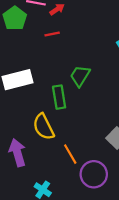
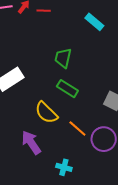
red line: (52, 34) -> (44, 11), moved, turned 32
green rectangle: (59, 97) -> (67, 89), moved, turned -30

